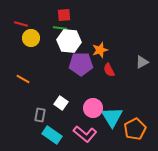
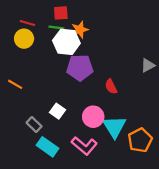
red line: (21, 24) -> (27, 23), moved
orange star: (100, 50) -> (80, 30), moved
red semicircle: (109, 70) -> (111, 87), moved
gray rectangle: (40, 115) -> (34, 125), turned -56

